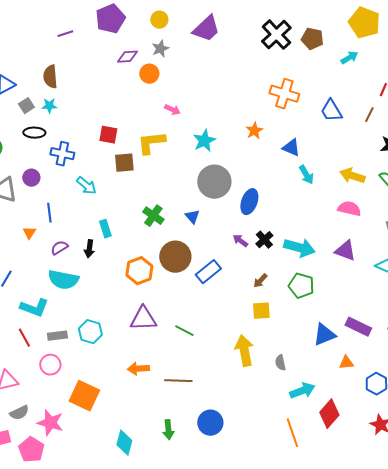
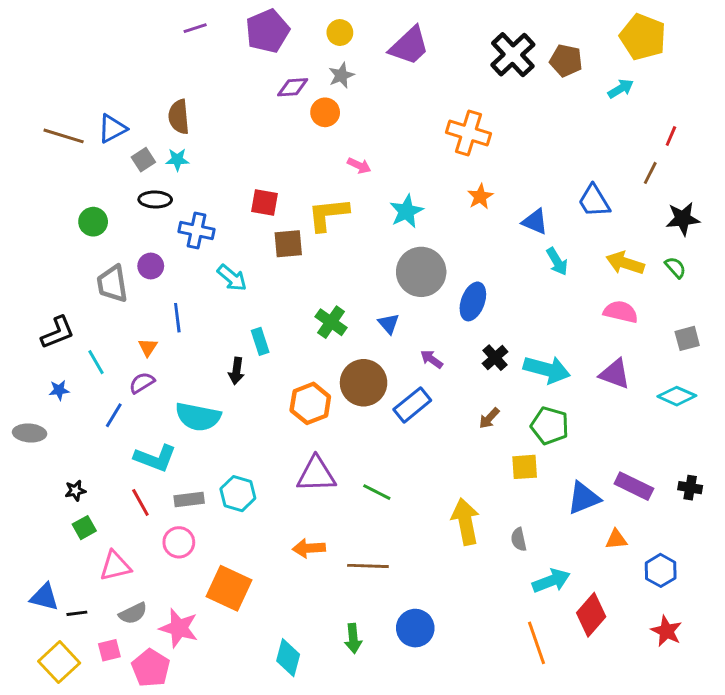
purple line: (65, 34) -> (195, 28), moved
orange cross: (284, 94) -> (468, 133), moved
blue trapezoid: (331, 111) -> (594, 201), moved
purple arrow: (240, 241) -> (432, 359), moved
purple semicircle: (59, 248) -> (142, 383), moved
yellow square: (261, 311) -> (525, 467), moved

